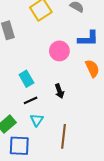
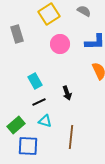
pink circle: (59, 51) -> (60, 44), moved
cyan triangle: (37, 120) -> (45, 121), turned -48

